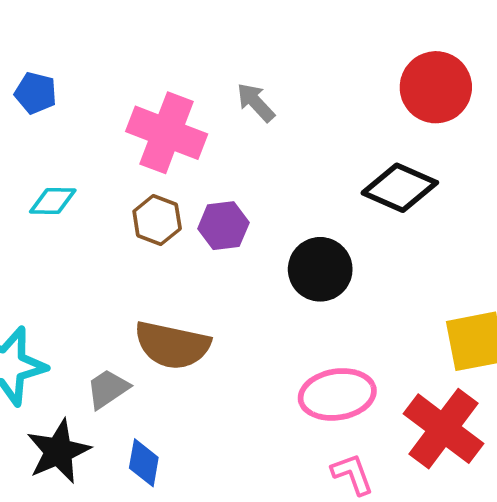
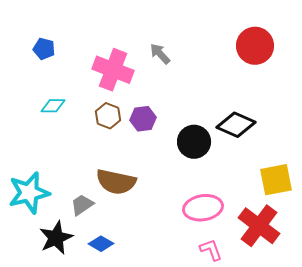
black diamond: (400, 188) -> (236, 125), moved
blue diamond: (144, 463) -> (101, 244), turned -70

